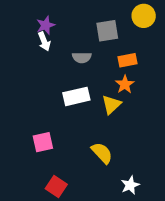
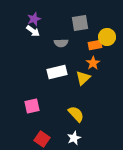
yellow circle: (144, 16) -> (107, 37), moved
white arrow: (44, 41) -> (33, 31), turned -32
white star: (130, 185) -> (74, 138), moved

